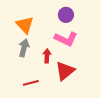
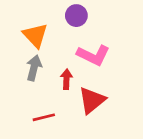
purple circle: (66, 15) -> (76, 16), moved

